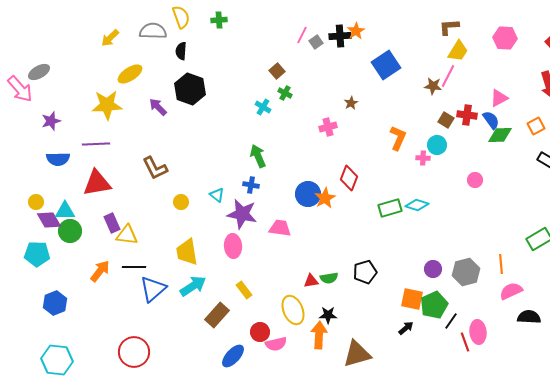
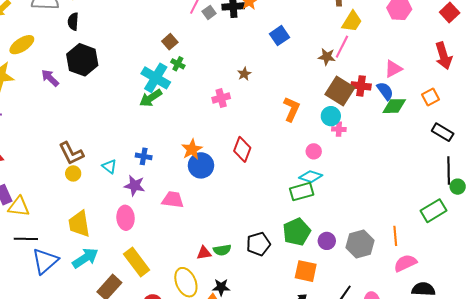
blue square: (386, 65) -> (279, 36), size x0.7
cyan cross: (263, 107) -> (156, 78), size x1.8
brown square: (446, 120) -> (340, 91), size x1.8
green arrow: (258, 156) -> (151, 98), moved, turned -100
pink cross: (423, 158) -> (339, 129), moved
brown L-shape: (155, 168) -> (71, 153), moved
pink circle: (475, 180) -> (314, 151), moved
orange star: (325, 198) -> (192, 149), moved
green rectangle: (390, 208) -> (302, 192), moved
purple star: (242, 214) -> (135, 186), size x0.7
yellow rectangle: (244, 290) -> (137, 262), size x1.6
green pentagon: (434, 305) -> (297, 232), moved

